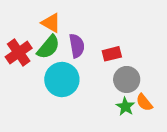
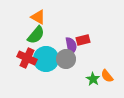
purple semicircle: (77, 46) -> (71, 46), moved
red cross: (19, 53) -> (27, 58), moved, turned -30
gray circle: (127, 79) -> (66, 59), moved

